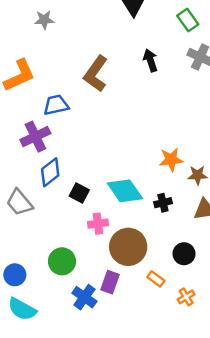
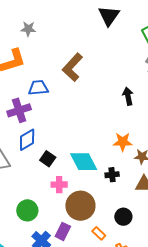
gray star: (44, 20) -> (28, 29), moved
black arrow: (150, 60) -> (128, 96), moved

